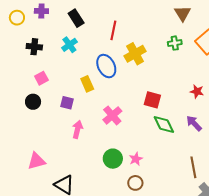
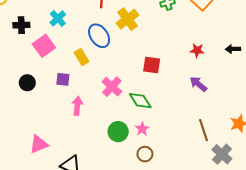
pink square: (41, 78) -> (44, 46), moved, size x1.5
green diamond: (164, 125) -> (140, 101), moved

